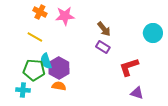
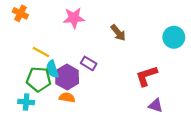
orange cross: (40, 12) -> (20, 13), moved
yellow line: (35, 37) -> (41, 52), moved
purple rectangle: (103, 47) -> (89, 63), moved

